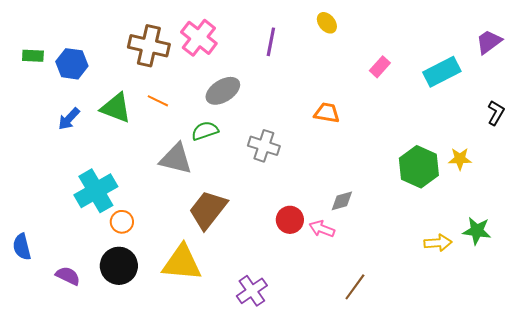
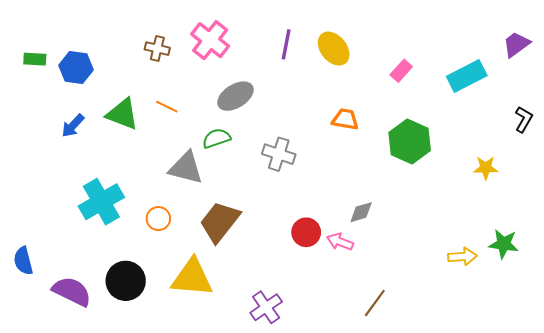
yellow ellipse: (327, 23) -> (334, 49), moved, size x1.5
brown cross: (149, 46) -> (157, 49), size x0.6
green hexagon: (419, 167) -> (410, 141), moved
orange circle: (122, 222) -> (158, 219), moved
purple semicircle: (68, 276) -> (72, 291), size x1.5

